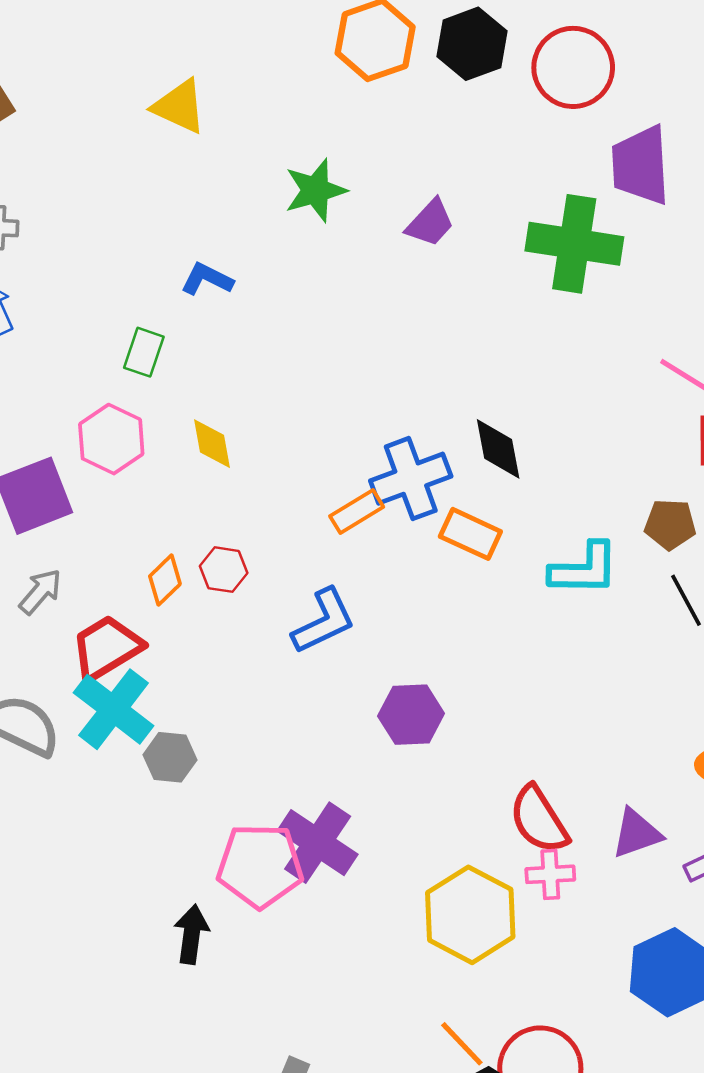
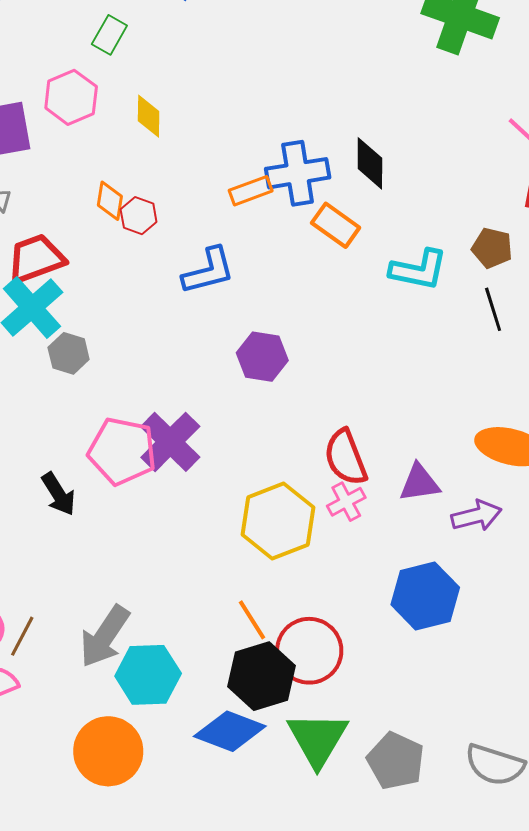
orange diamond: (165, 580) -> (110, 201), moved, turned -48
pink cross: (550, 874) -> (346, 502), turned -36
black arrow: (192, 934) -> (59, 494), turned 129

